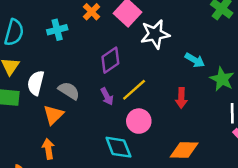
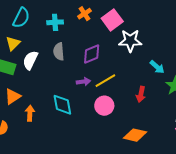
gray semicircle: (69, 91) -> (59, 51), moved, turned -138
purple arrow: (107, 96) -> (83, 82), turned -80
orange triangle: (53, 115) -> (13, 96), moved
cyan diamond: (118, 147) -> (62, 105), moved

